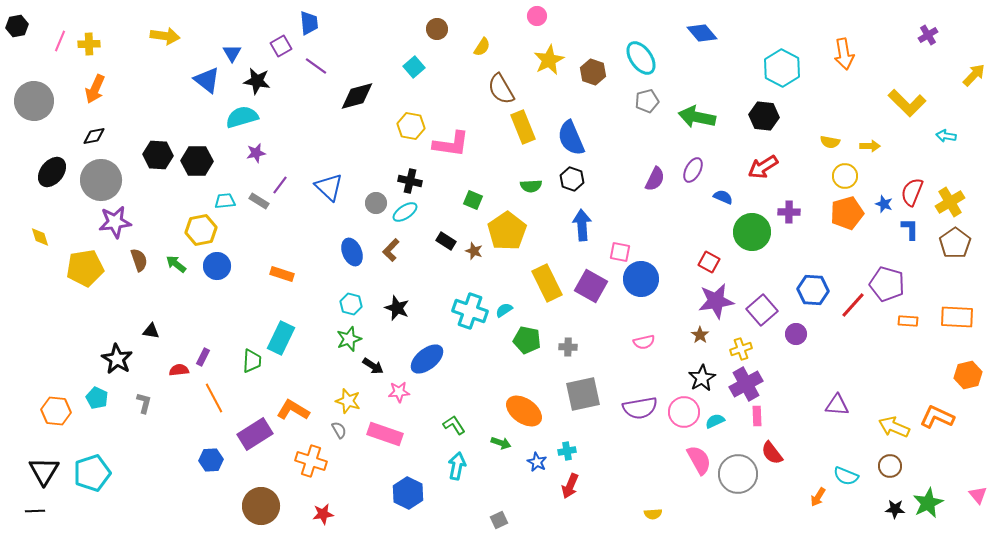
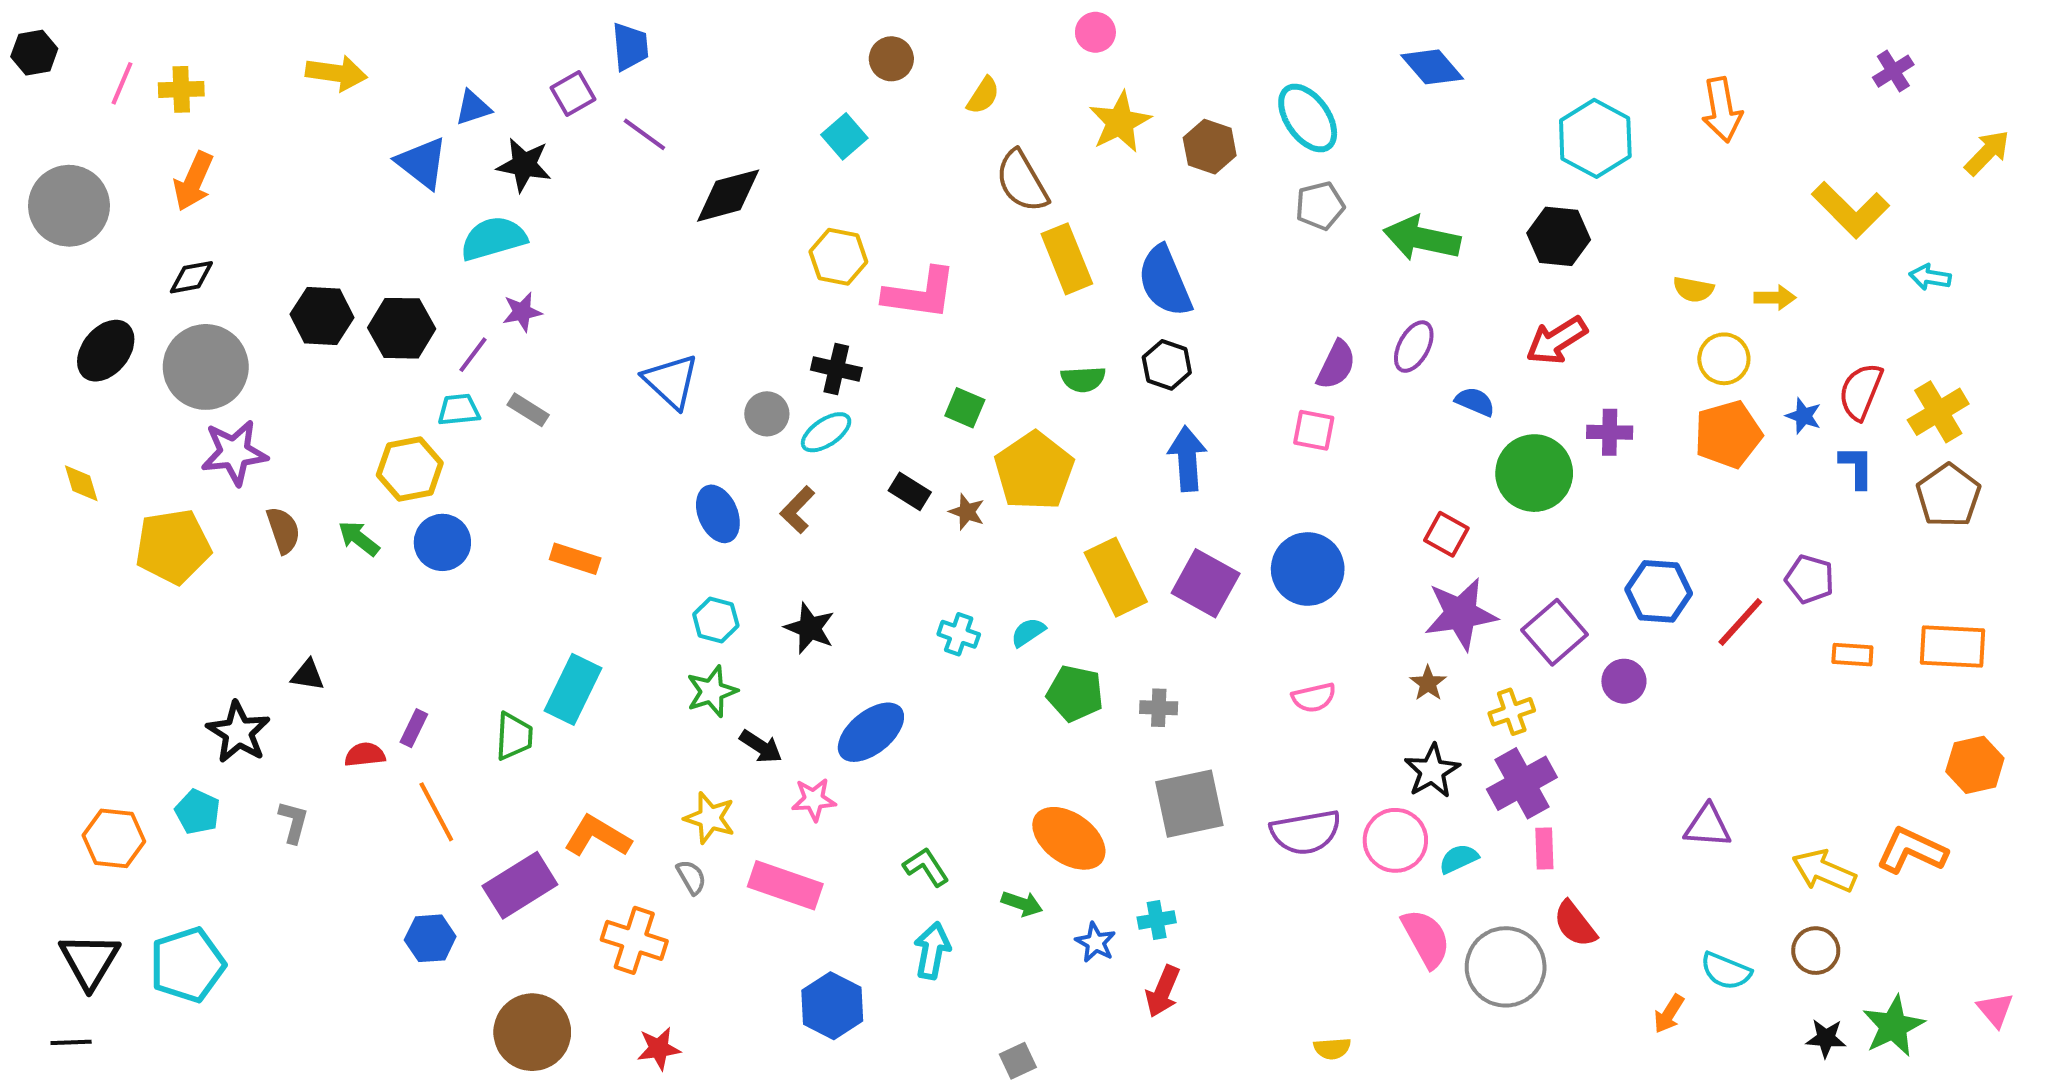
blue triangle: (232, 53) -> (473, 108), turned 42
purple line: (280, 185) -> (473, 355), moved
pink square: (620, 252) -> (1314, 430), moved
purple pentagon: (887, 284) -> (1810, 579), size x0.7
cyan cross: (470, 311) -> (959, 634), size x0.6

